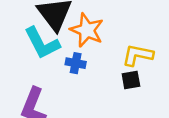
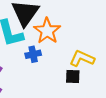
blue cross: (76, 63) -> (33, 54), turned -35

